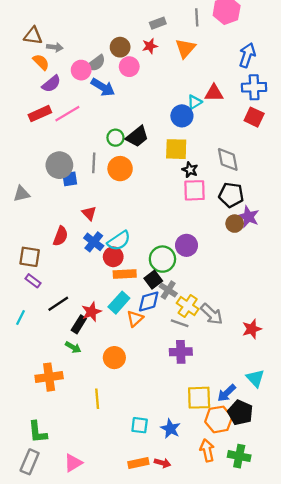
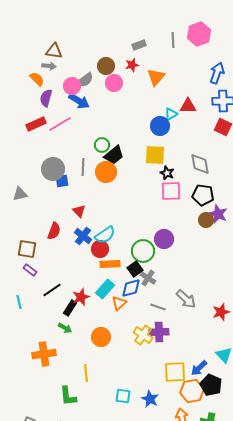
brown triangle: (33, 36) -> (54, 51), moved
orange triangle: (185, 48) -> (156, 77), moved
purple semicircle: (51, 84) -> (46, 98), turned 144
blue arrow: (103, 87) -> (79, 101), moved
black trapezoid: (137, 137) -> (114, 155), moved
yellow cross: (188, 306) -> (143, 335), moved
cyan line: (20, 317) -> (19, 302), turned -40
green L-shape: (38, 432) -> (68, 396), moved

